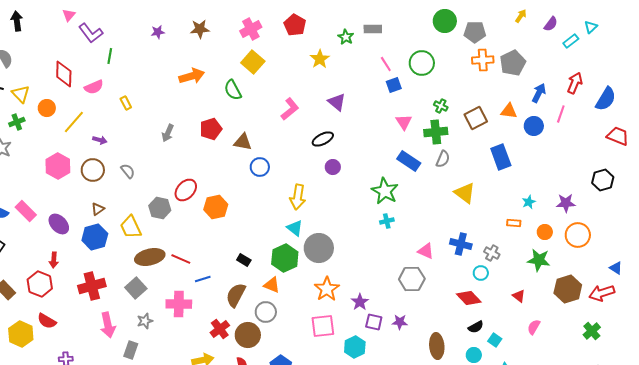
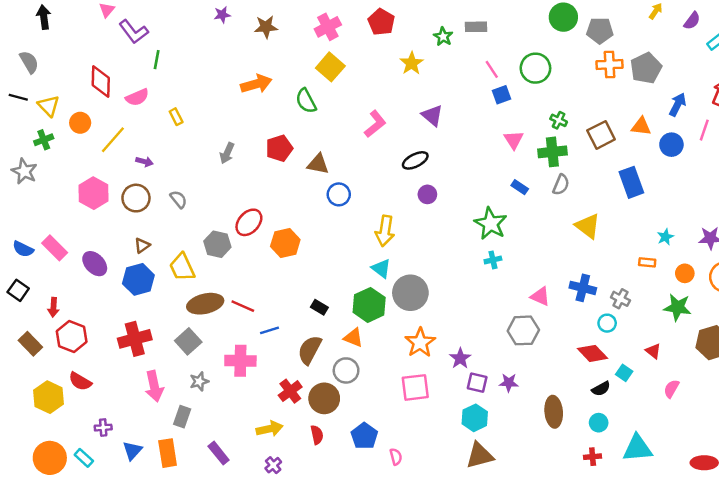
purple star: (158, 32) -> (222, 15), moved
blue rectangle: (409, 161) -> (520, 187), size x0.6
red arrow: (54, 260) -> (53, 307), moved
cyan square: (495, 340) -> (624, 373), moved
cyan hexagon: (355, 347) -> (475, 418), moved

